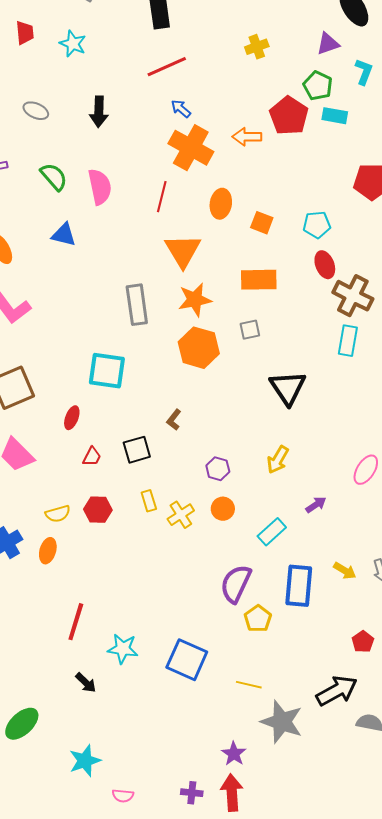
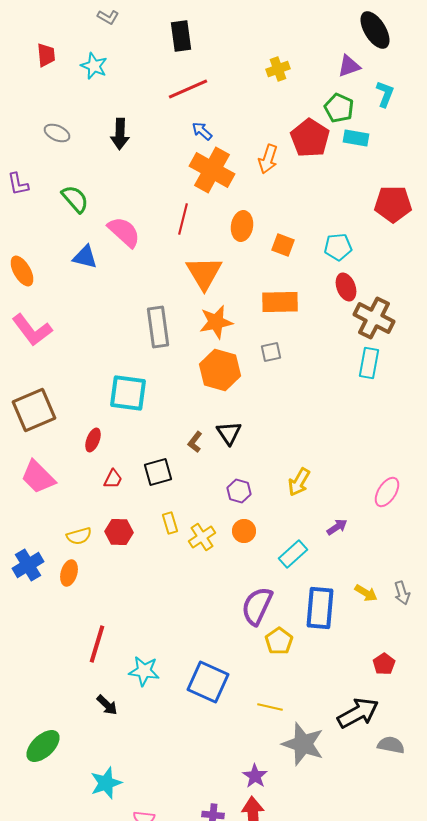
orange arrow: (247, 137) -> (268, 159), turned -72
pink semicircle: (100, 187) -> (124, 232), moved, turned -36
black triangle: (288, 388) -> (229, 433), moved, size x0.7

